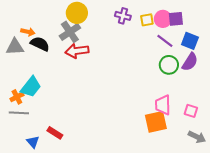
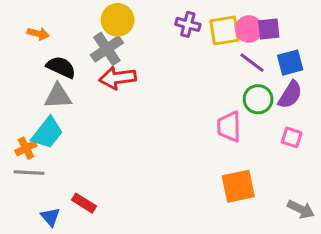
yellow square: (147, 20) -> (224, 31), size x1.5
orange arrow: (28, 32) -> (38, 34), moved
blue square: (190, 41) -> (290, 63), turned -36
gray triangle: (15, 47) -> (58, 96), moved
pink trapezoid: (163, 105) -> (229, 127), moved
pink square: (191, 111) -> (292, 137), moved

